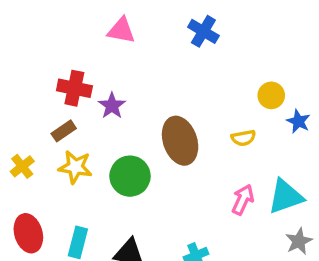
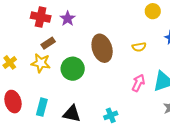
yellow circle: (271, 95) -> (153, 11), moved
purple star: (112, 106) -> (68, 19), moved
brown rectangle: (64, 131) -> (48, 43), moved

